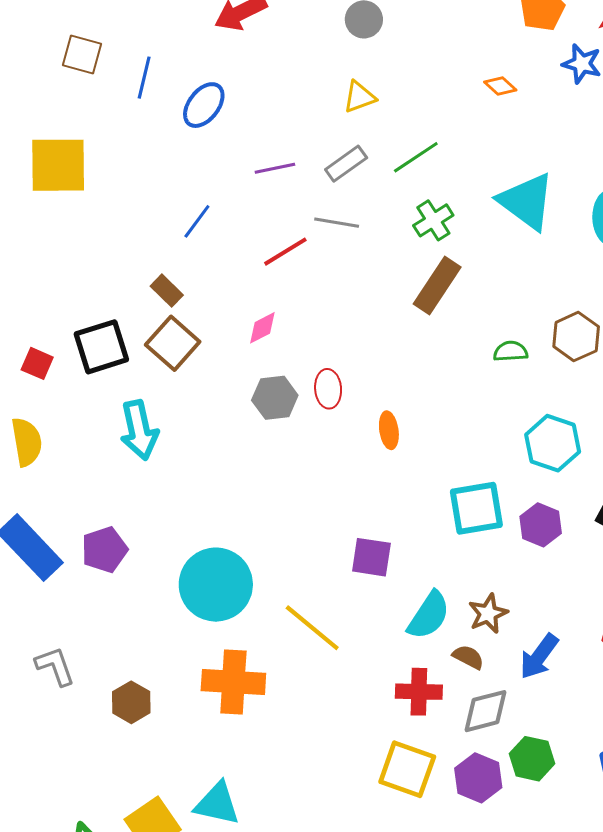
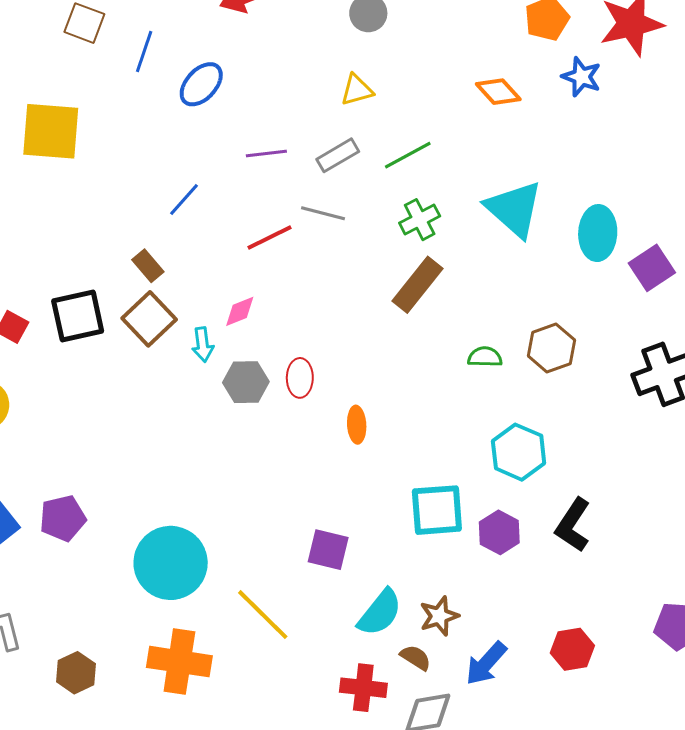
orange diamond: (500, 86) -> (498, 92), size x1.4
cyan arrow: (139, 430) -> (203, 345), moved, size x0.6

